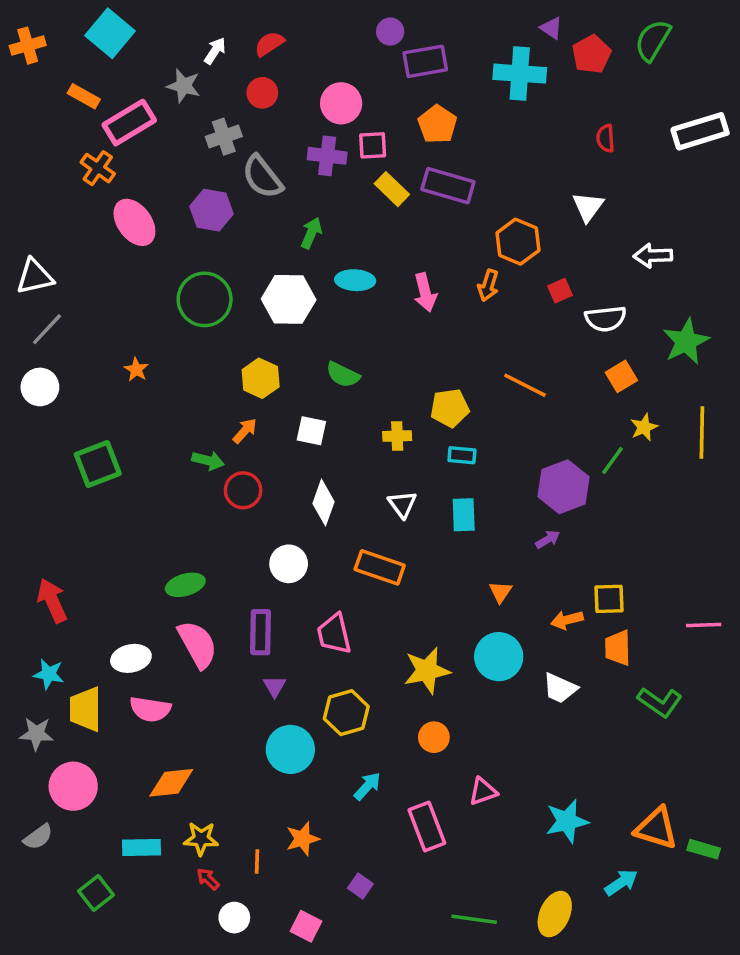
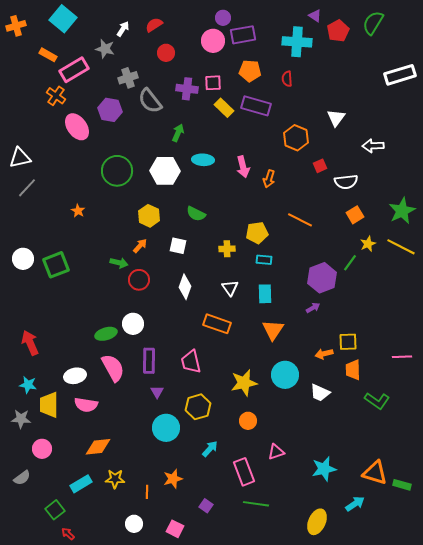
red circle: (262, 93) -> (166, 53), moved
pink circle: (341, 103) -> (213, 41), moved
orange pentagon: (437, 124) -> (250, 71), turned -30
red semicircle: (606, 138) -> (287, 79), moved
purple hexagon: (212, 210) -> (110, 110), moved
orange arrow: (488, 285) -> (269, 179), moved
green star: (686, 341) -> (402, 211), moved
white circle: (40, 387) -> (23, 259), moved
yellow line: (702, 432) -> (401, 247), turned -64
white circle: (289, 564) -> (133, 324), moved
orange triangle: (500, 592) -> (273, 330), moved, size x1.6
pink circle: (73, 786) -> (42, 449), size x0.7
cyan rectangle: (141, 847) -> (81, 484), turned -30
red arrow: (208, 879) -> (68, 534), moved
green line: (474, 919) -> (256, 504), moved

